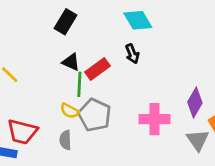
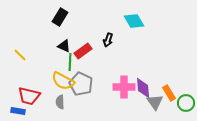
cyan diamond: (138, 20) -> (134, 21), moved
black arrow: (132, 54) -> (108, 40), turned 40
purple diamond: (195, 102) -> (143, 88), moved, turned -35
yellow semicircle: (70, 111) -> (63, 81), size x1.6

